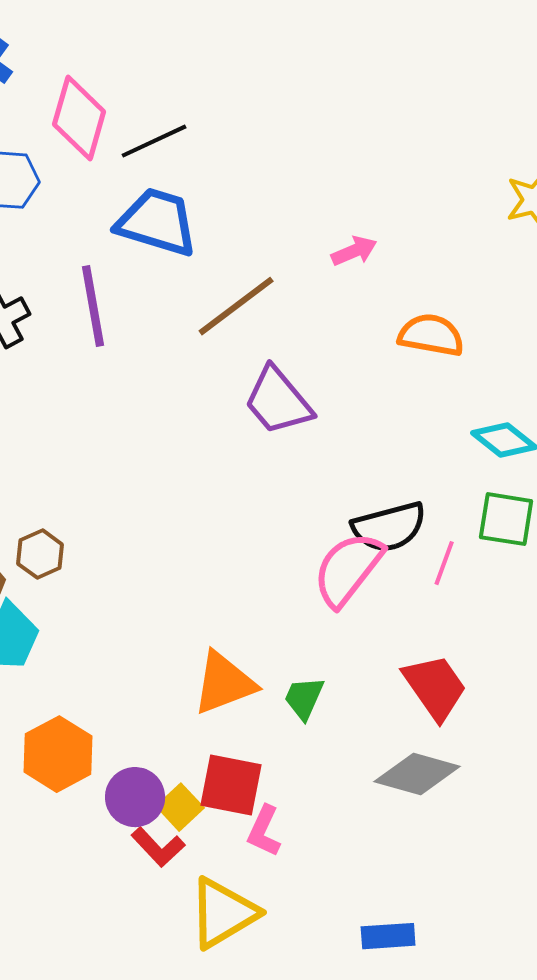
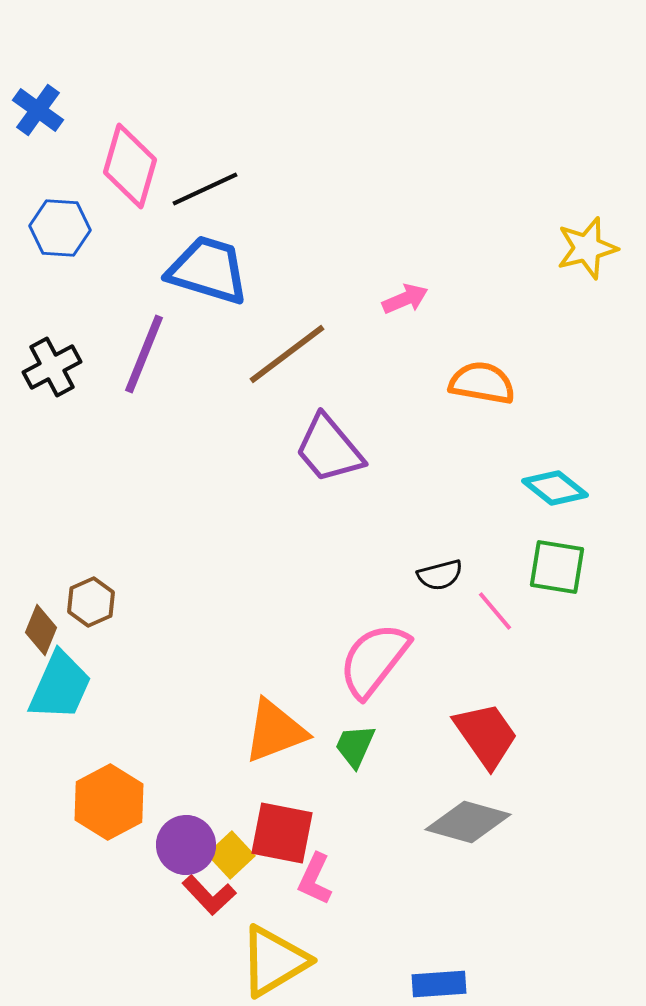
purple line: (93, 306) -> (144, 354), turned 32
black semicircle: (389, 527) -> (440, 575), size x0.6
pink line: (444, 563) -> (495, 611), turned -60
pink semicircle: (348, 569) -> (374, 660), moved

